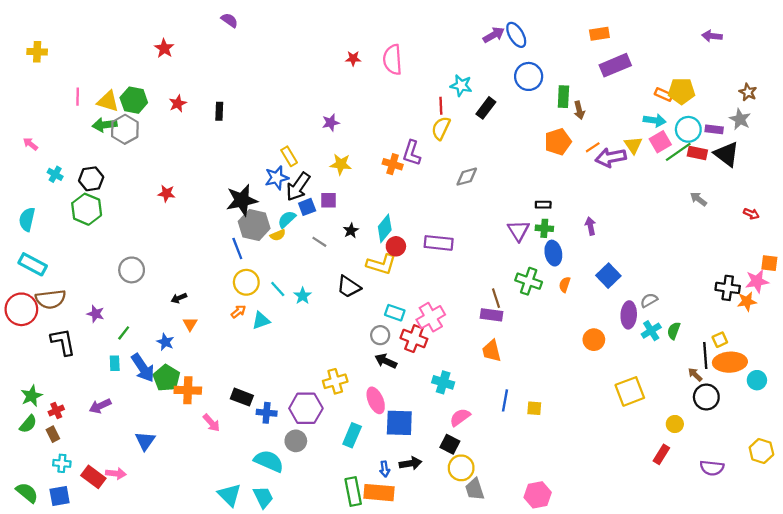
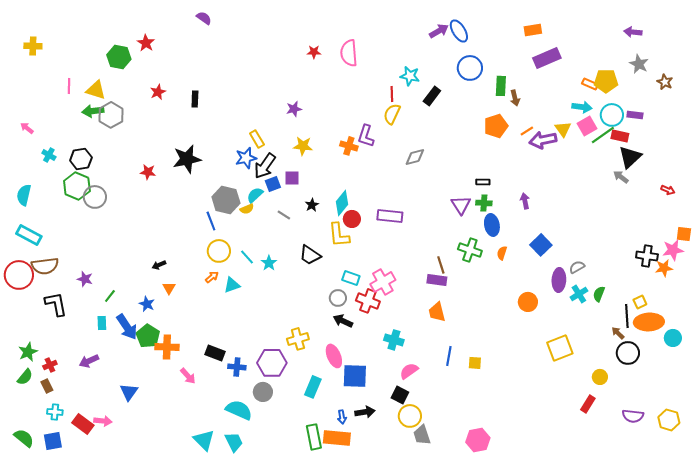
green hexagon: (134, 100) -> (119, 57), moved
gray star: (740, 119) -> (639, 64), moved
black triangle: (727, 154) -> (630, 157), moved, turned 40
black star: (242, 200) -> (187, 159), moved
yellow L-shape: (381, 264) -> (339, 235), turned 68
gray circle: (132, 270) -> (95, 197), moved
yellow hexagon: (761, 451) -> (669, 420), moved

